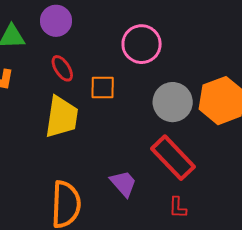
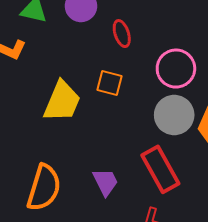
pink circle: (142, 44) -> (176, 69), moved
red ellipse: (62, 68) -> (122, 34), moved

